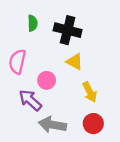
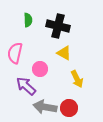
red circle: (93, 124) -> (69, 108), moved

